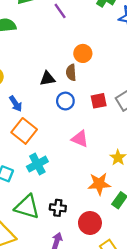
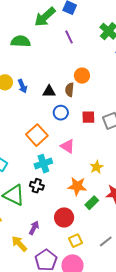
blue arrow: (16, 104) -> (23, 86), moved
orange square: (24, 131) -> (37, 135), moved
cyan cross: (37, 164) -> (43, 164), moved
black cross: (58, 208) -> (37, 186), moved

